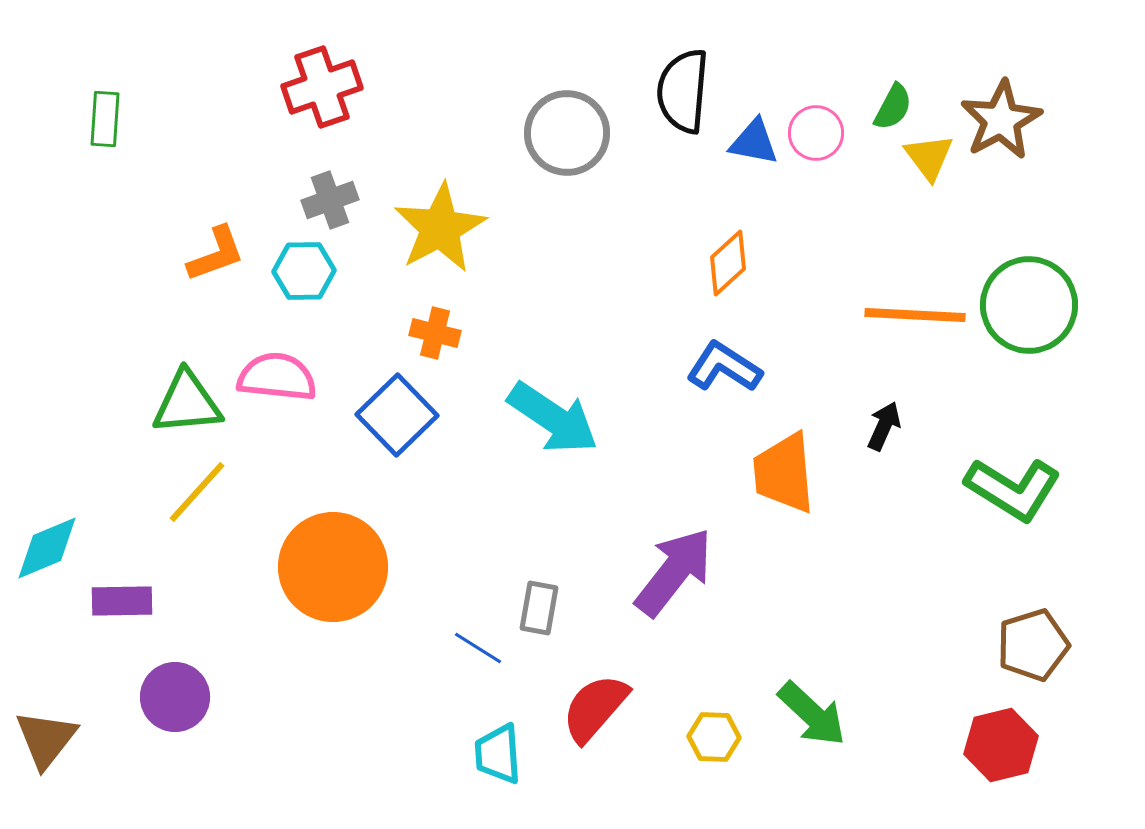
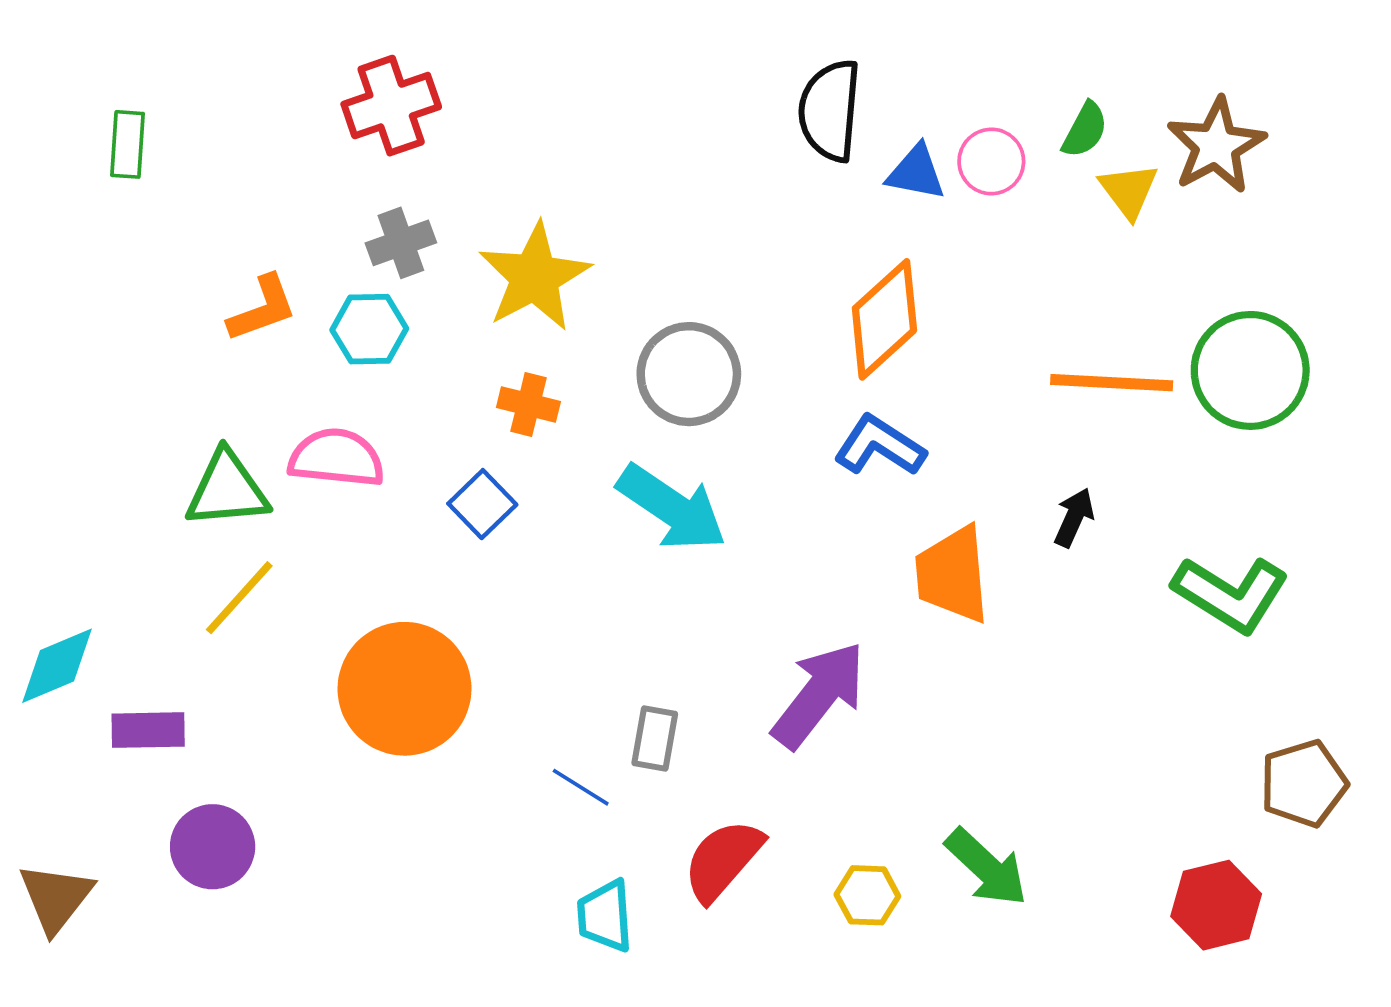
gray circle: (567, 133) -> (689, 374), moved
orange diamond: (728, 263) -> (884, 319), size x1.5
blue square: (397, 415) -> (482, 504), size x0.7
brown pentagon: (1033, 645) -> (1304, 784), moved

